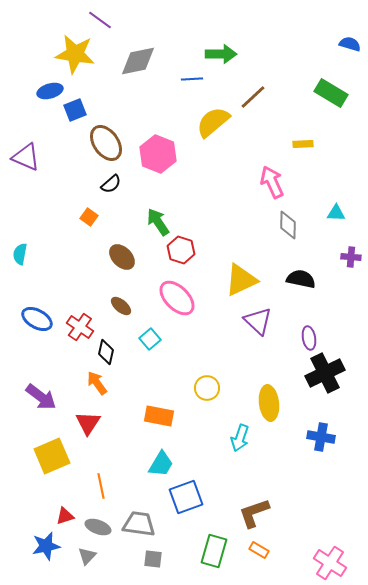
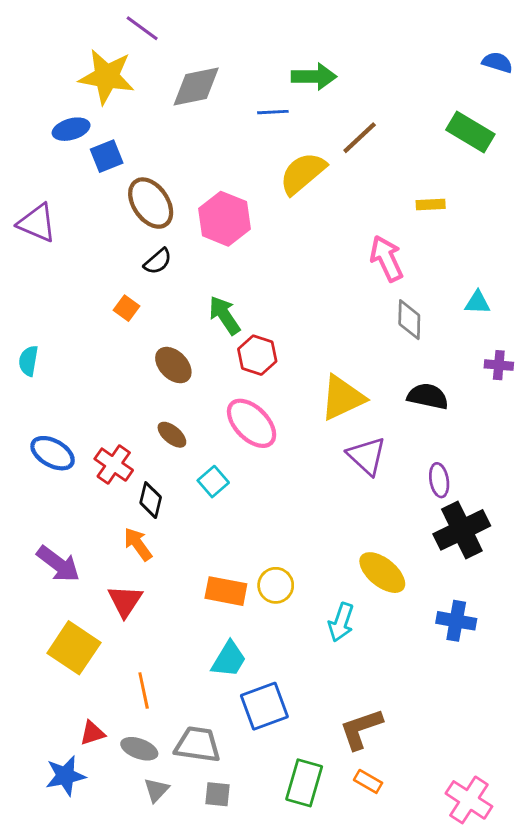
yellow circle: (207, 388) -> (276, 585), moved
yellow ellipse: (269, 403) -> (382, 573), turned -44
yellow square: (52, 456) -> (74, 648), turned -33
gray triangle: (87, 556) -> (156, 790), moved

